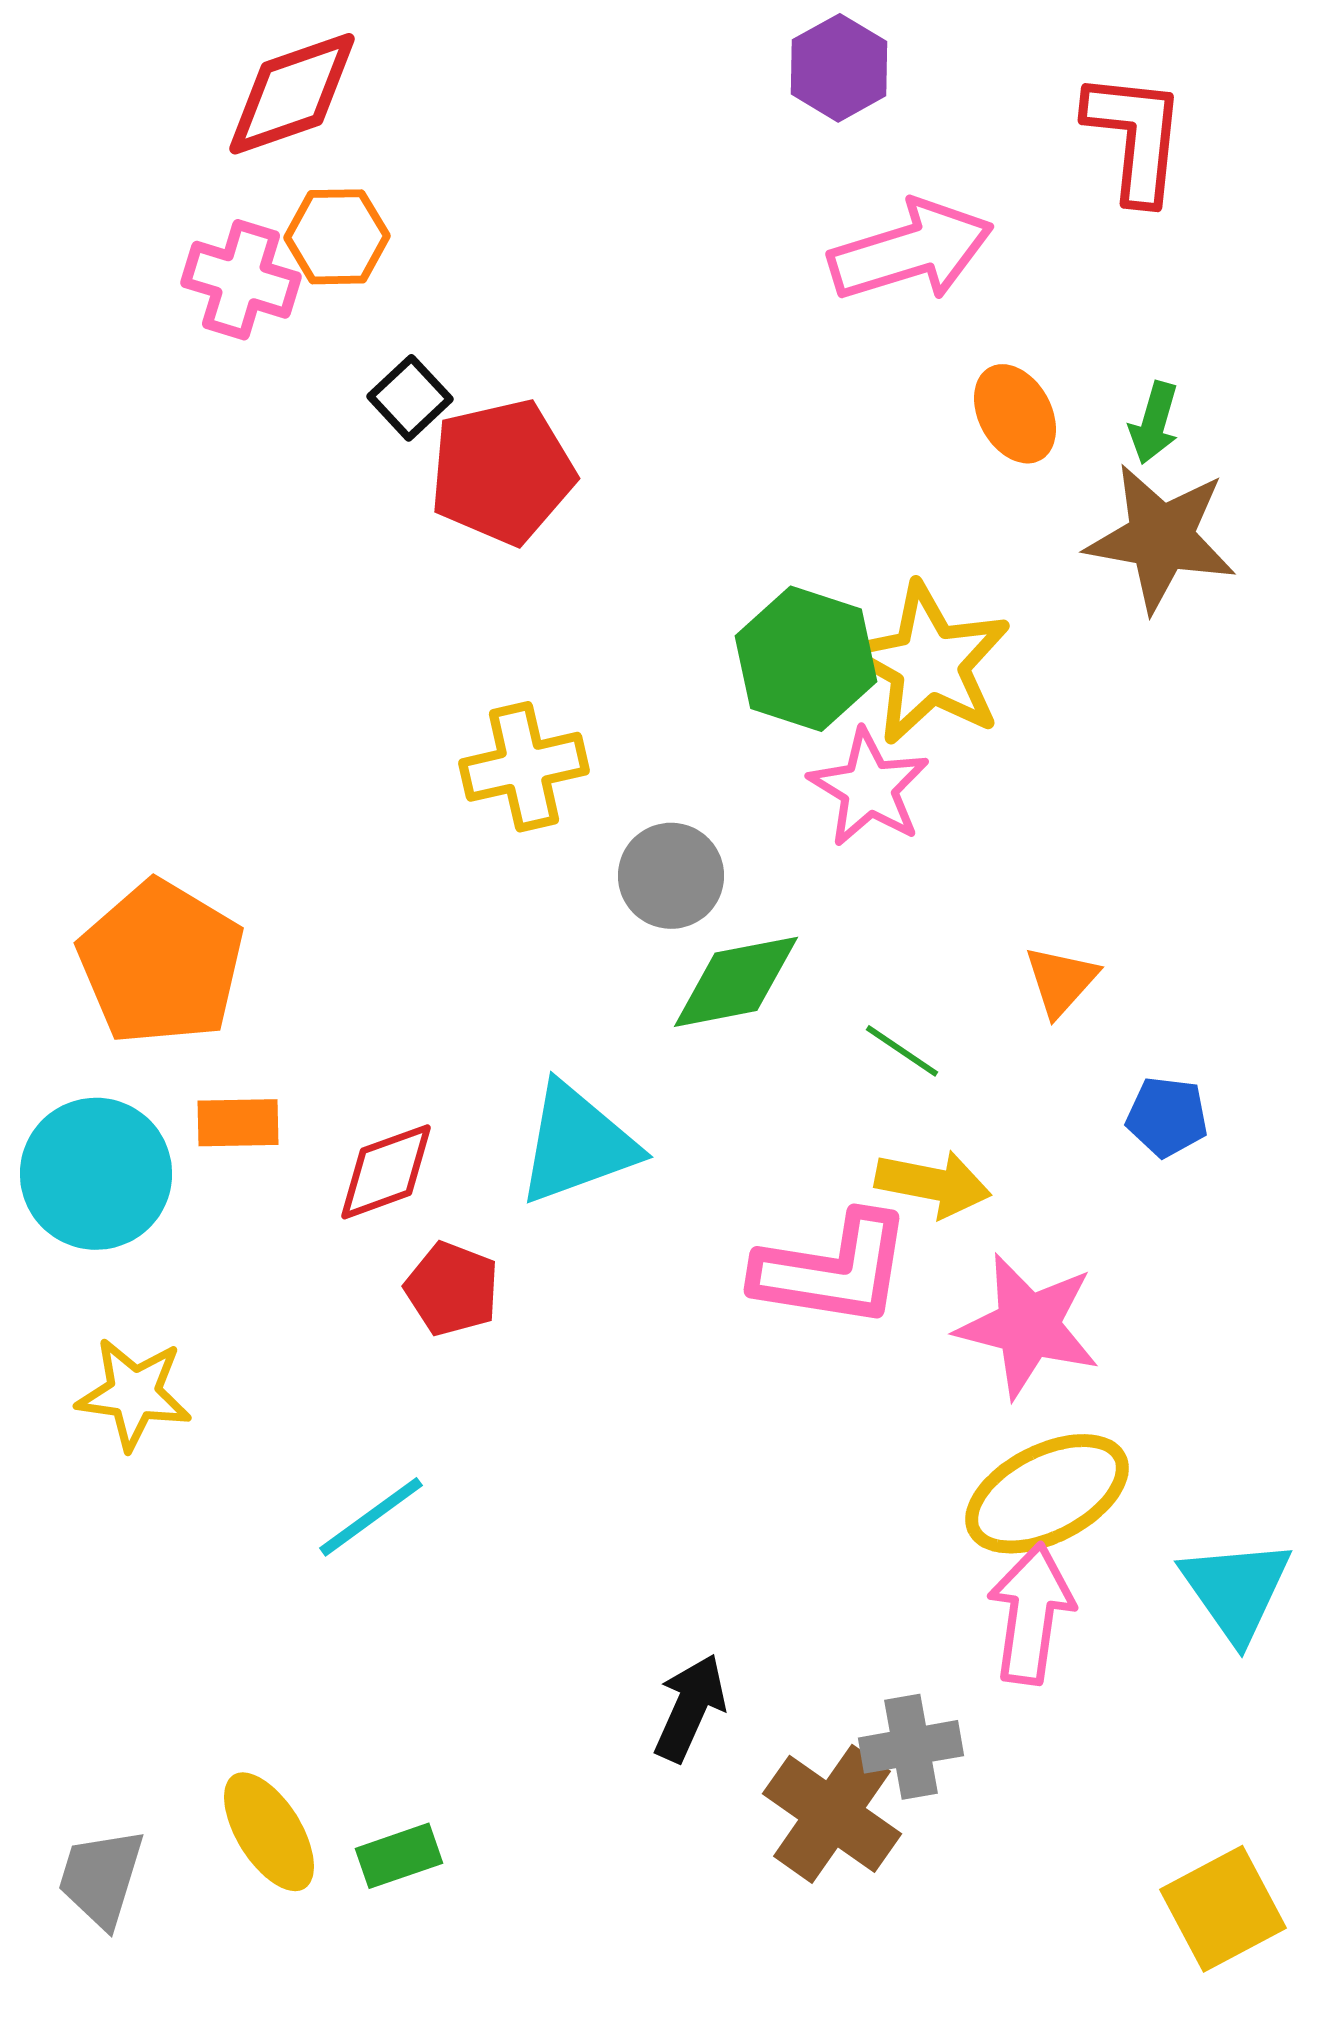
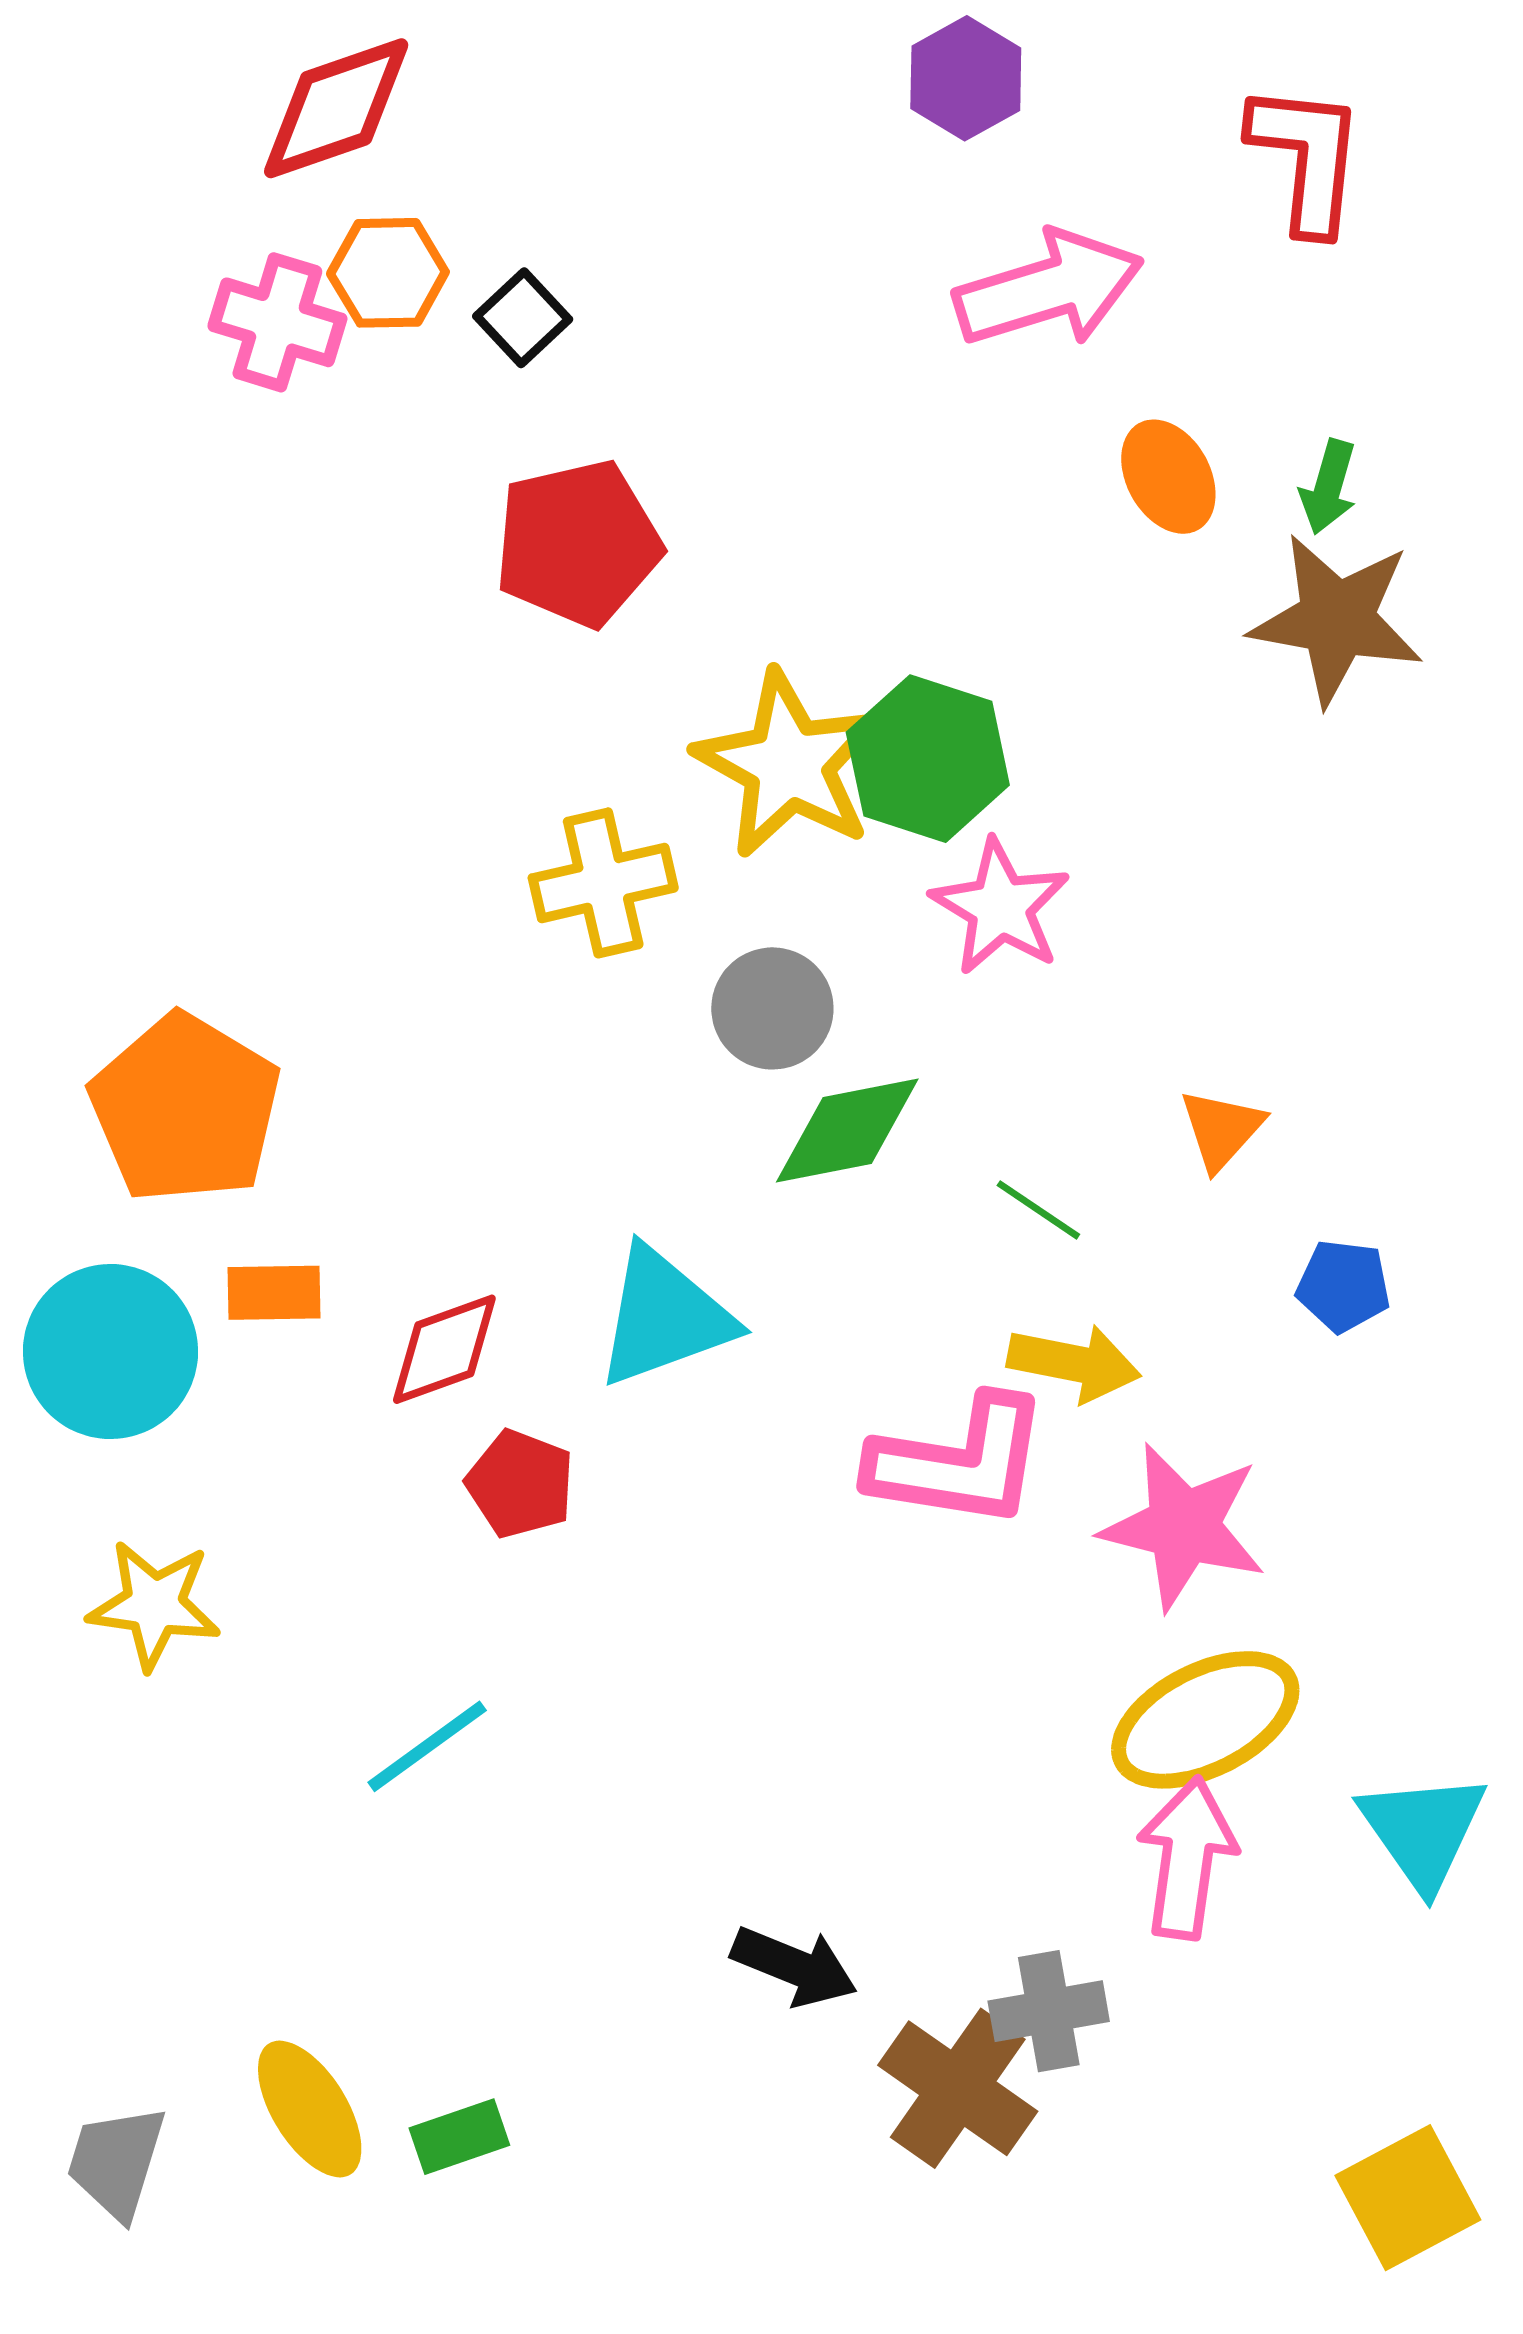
black square: (410, 398) -> (523, 318), moved
yellow star: (929, 664) -> (789, 764), moved
black arrow: (690, 1708) -> (794, 1966), turned 88

